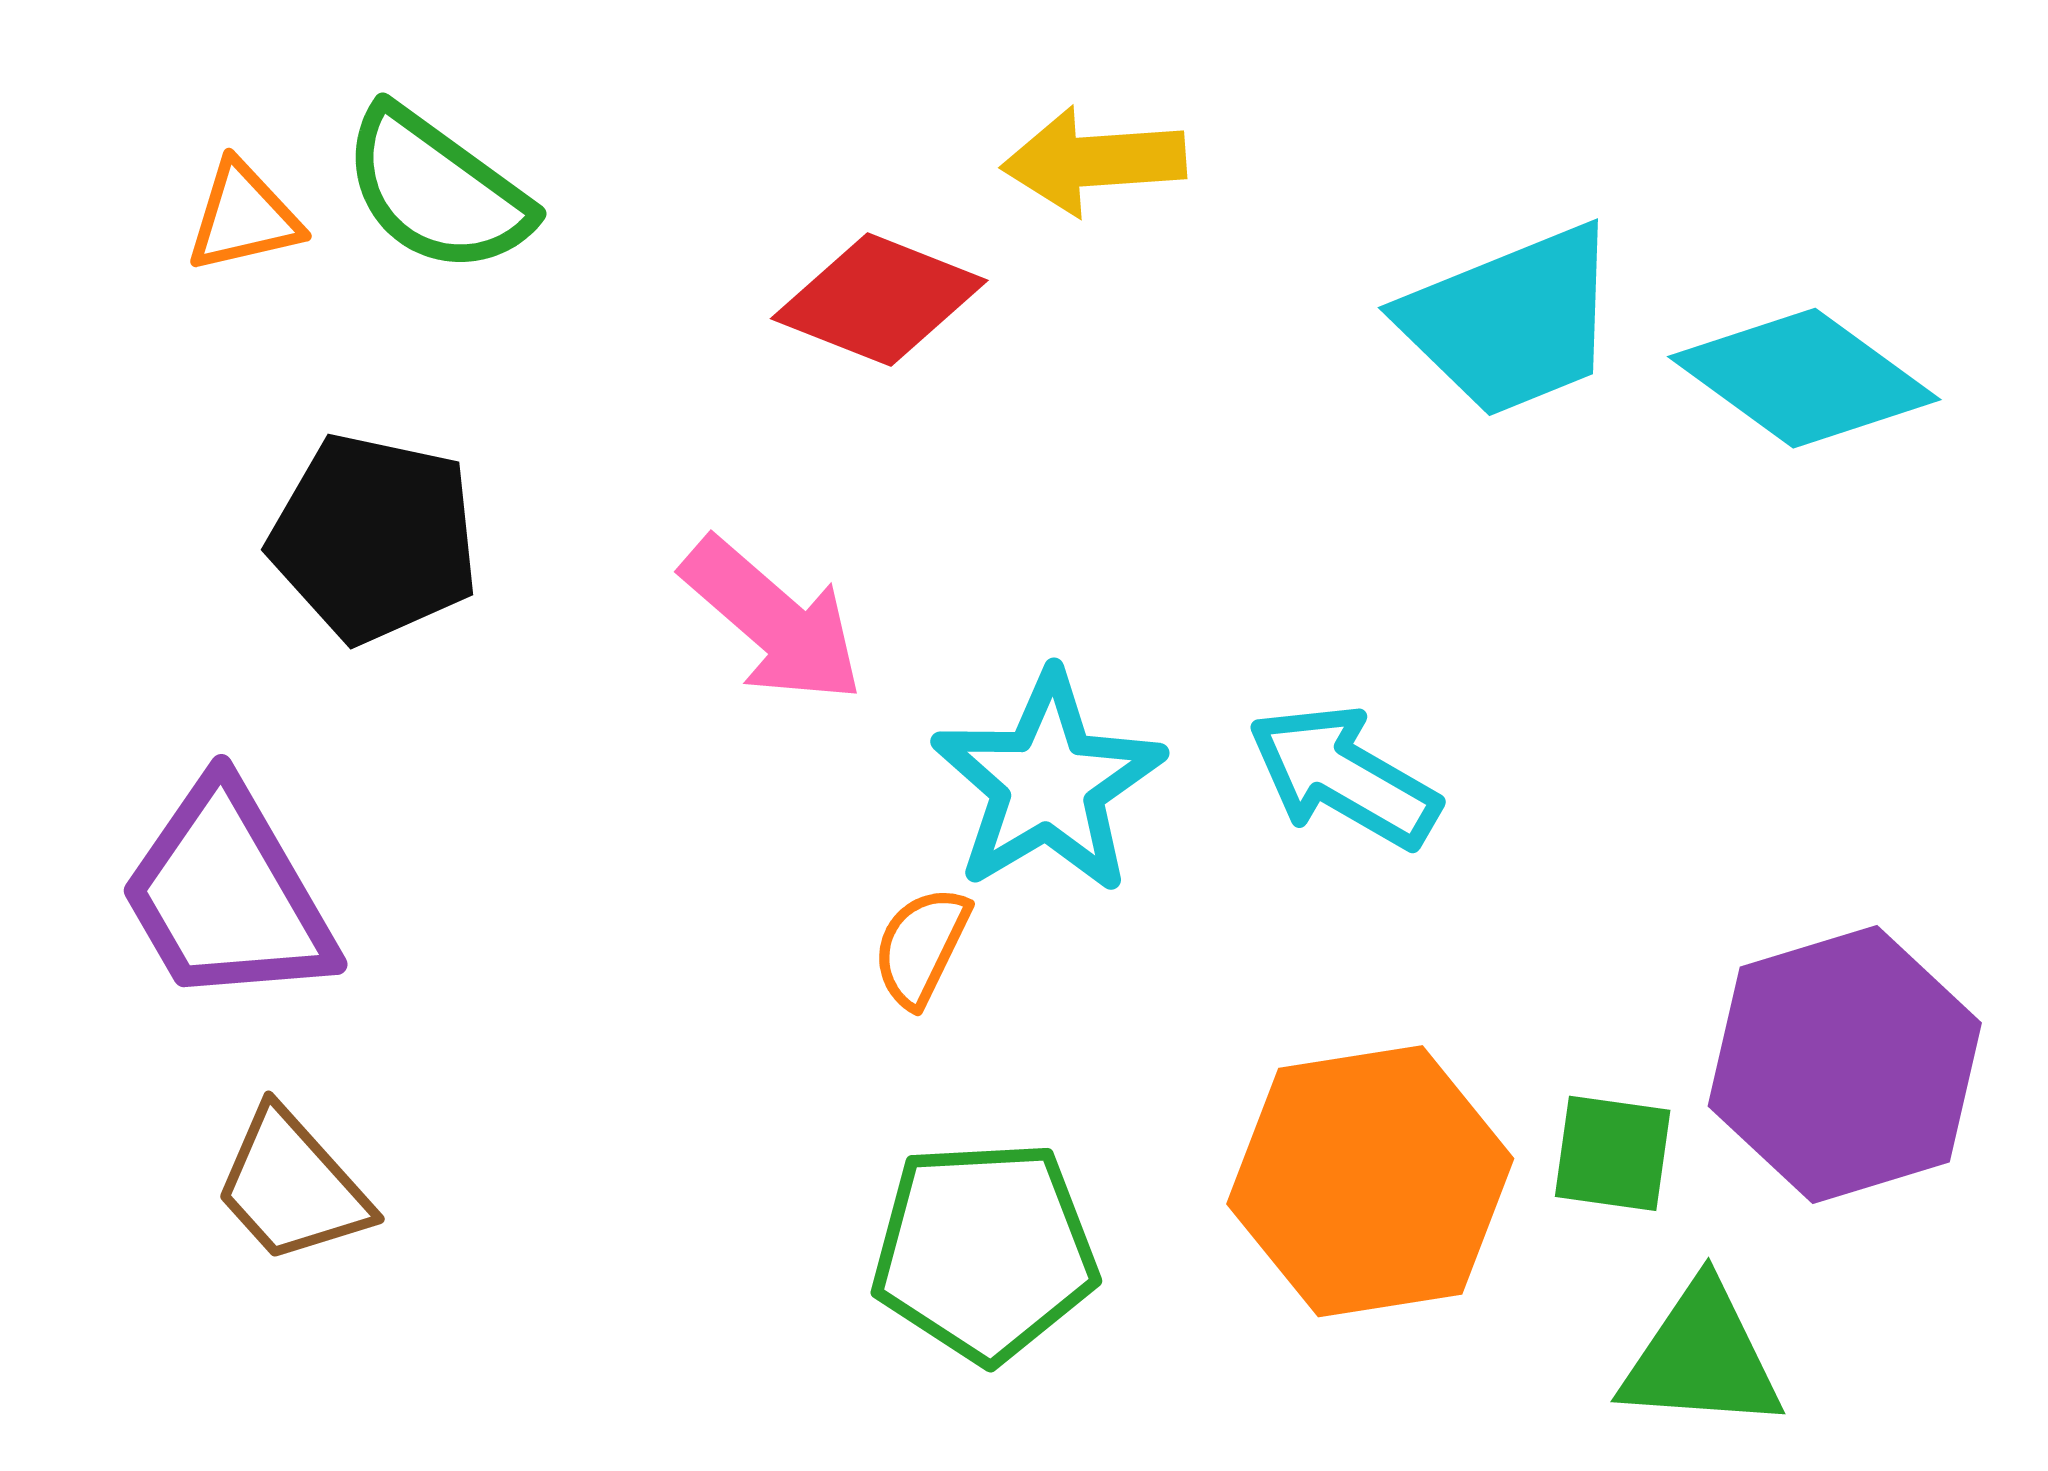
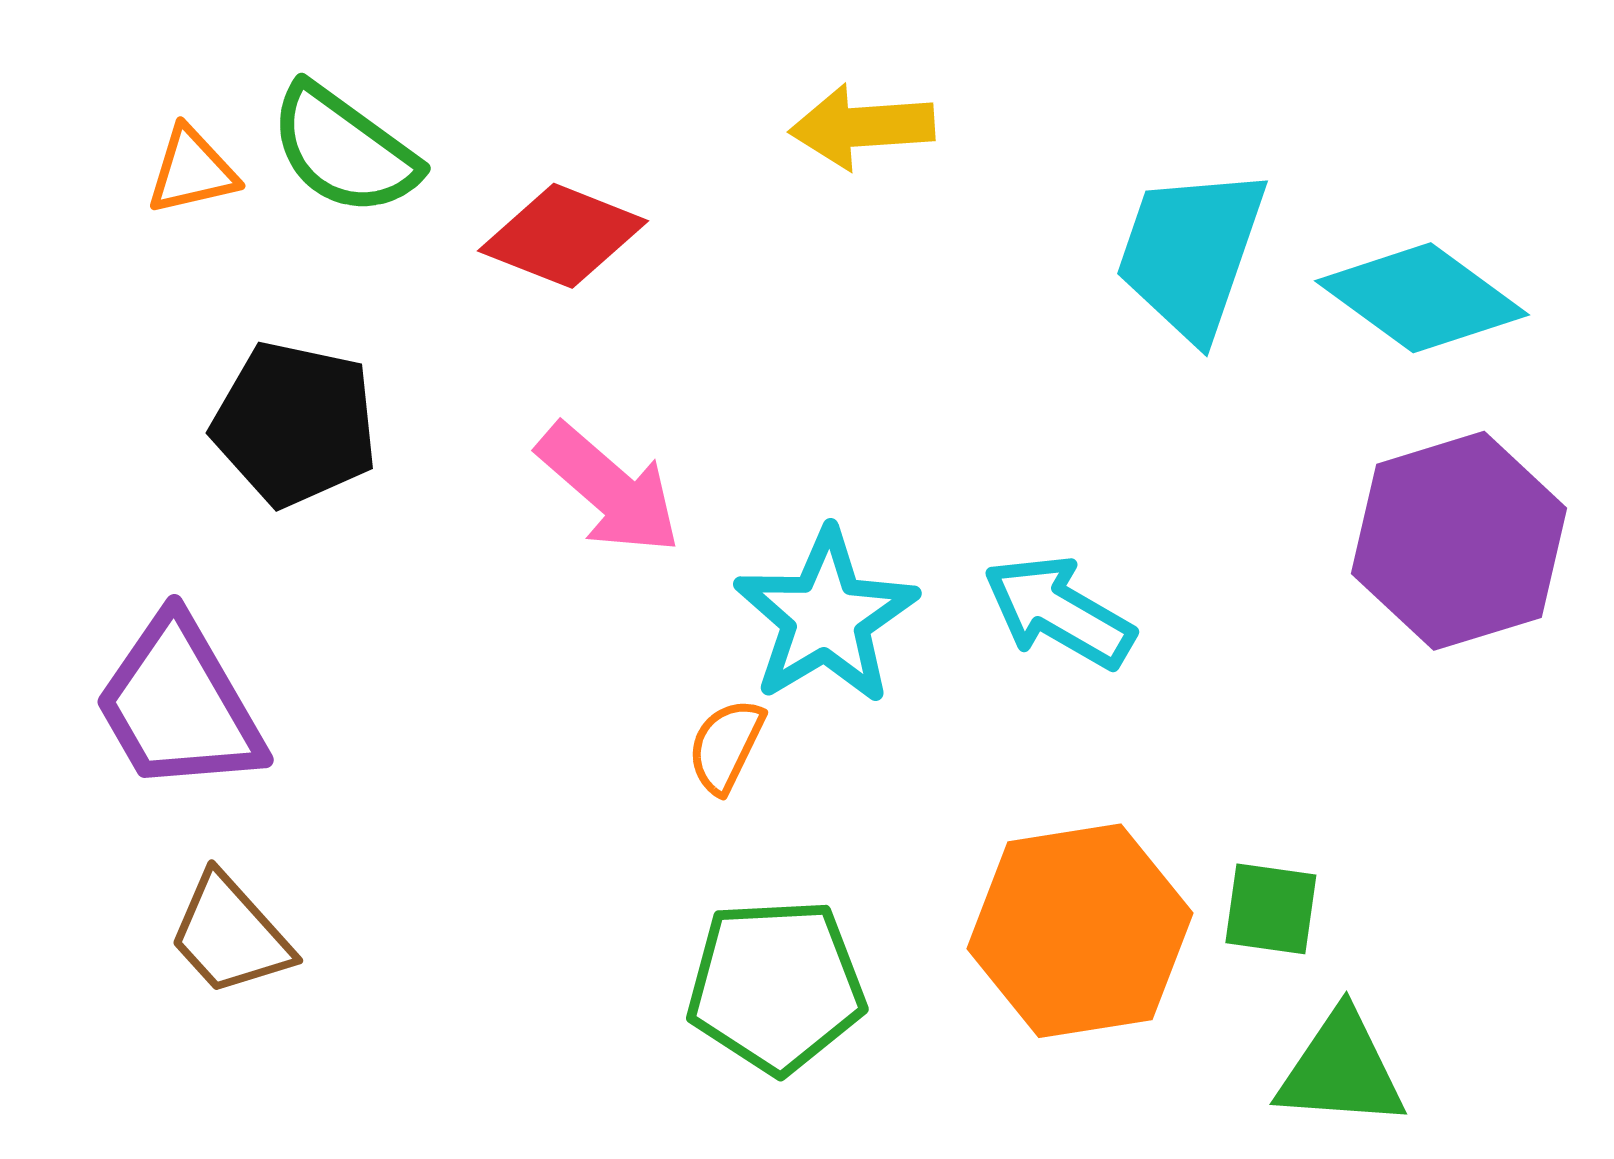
red diamond: (879, 299) -> (563, 236), moved
cyan trapezoid: (1511, 321) -> (1191, 253), turned 131
purple hexagon: (1845, 1065) -> (1459, 541), moved

